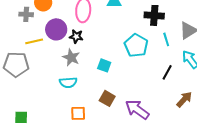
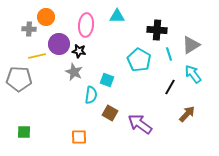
cyan semicircle: (68, 82) -> (91, 95), moved, turned -78
orange square: (78, 113) -> (79, 137), moved

